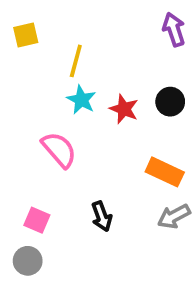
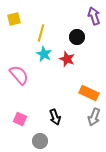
black circle: (170, 102) -> (77, 37), moved
pink semicircle: (59, 150) -> (19, 75), moved
gray arrow: (174, 216) -> (94, 117), turned -42
gray circle: (28, 261) -> (40, 141), moved

